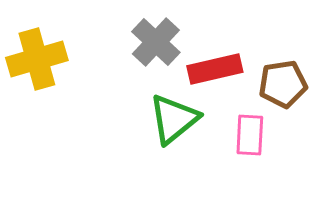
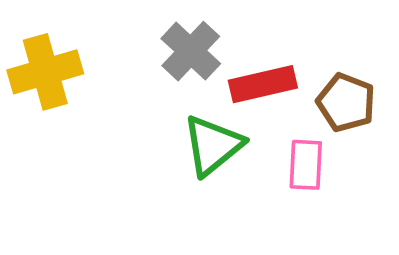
brown pentagon: (283, 84) -> (346, 102), turned 30

